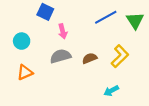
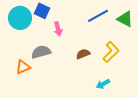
green triangle: (135, 21) -> (125, 19), turned -30
cyan circle: (22, 41) -> (20, 18), moved, size x1.5
gray semicircle: (60, 56) -> (41, 52), moved

